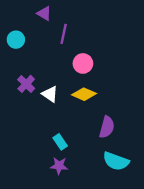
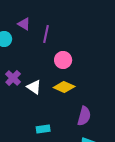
purple triangle: (44, 13) -> (24, 24), moved
cyan rectangle: (60, 142) -> (43, 129), turned -64

